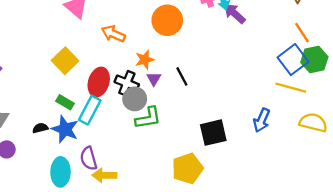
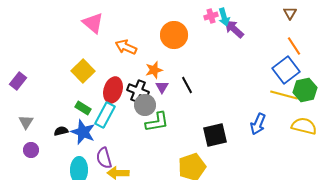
green hexagon: (314, 60) -> (305, 90), moved

